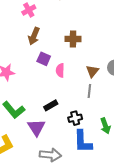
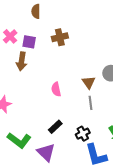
brown cross: (73, 39) -> (60, 37), moved
purple square: (44, 59) -> (29, 42), moved

